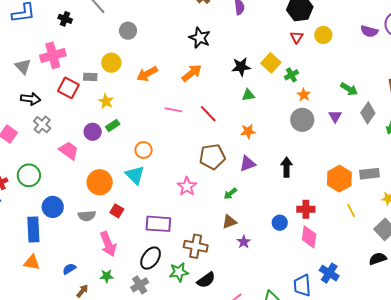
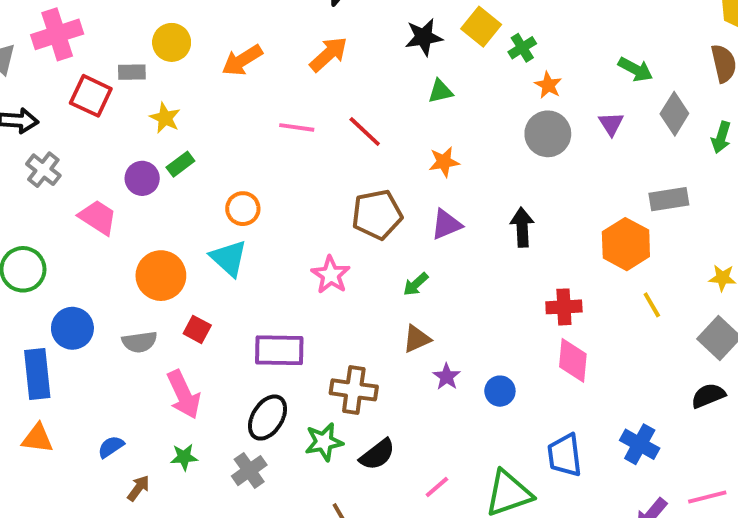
gray rectangle: (369, 174) -> (669, 199), moved
blue circle: (280, 223) -> (500, 391), moved
blue cross: (329, 273) -> (640, 444), moved

